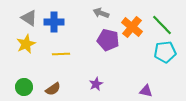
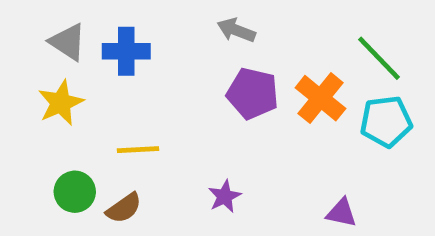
orange cross: (132, 27) -> (320, 98), moved
yellow line: (61, 54) -> (138, 150), moved
green circle: (24, 87) -> (75, 192), moved

